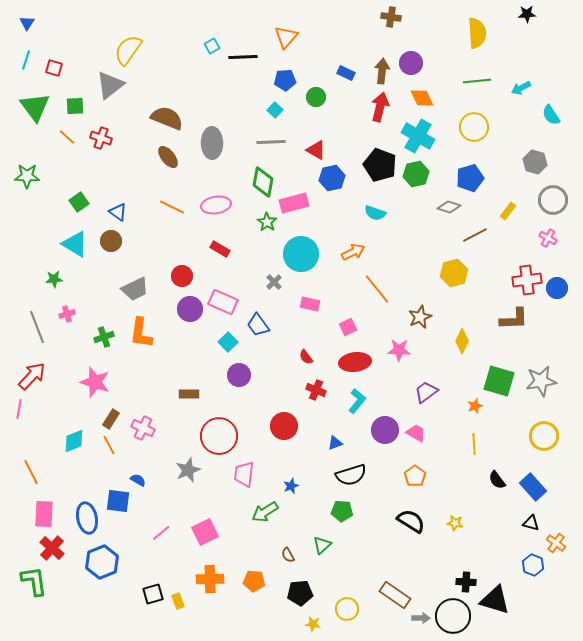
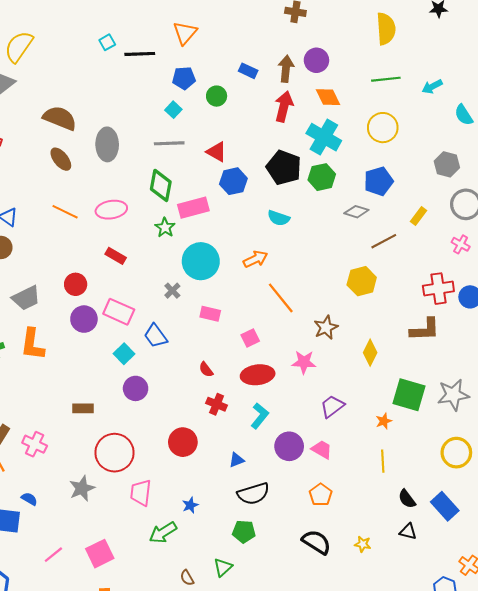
black triangle: (531, 523) -> (408, 532), moved

